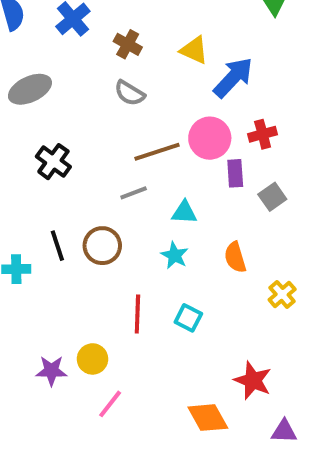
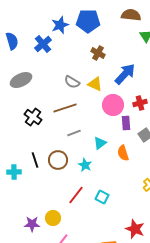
brown cross: (128, 44) -> (98, 53), moved
yellow triangle: (194, 50) -> (95, 84), moved
brown line: (157, 152) -> (65, 108), moved
cyan triangle: (184, 212) -> (100, 143), turned -40
cyan star: (175, 255) -> (85, 165), moved
orange semicircle: (235, 257) -> (123, 153), moved
red line: (137, 314) -> (76, 195), turned 36

